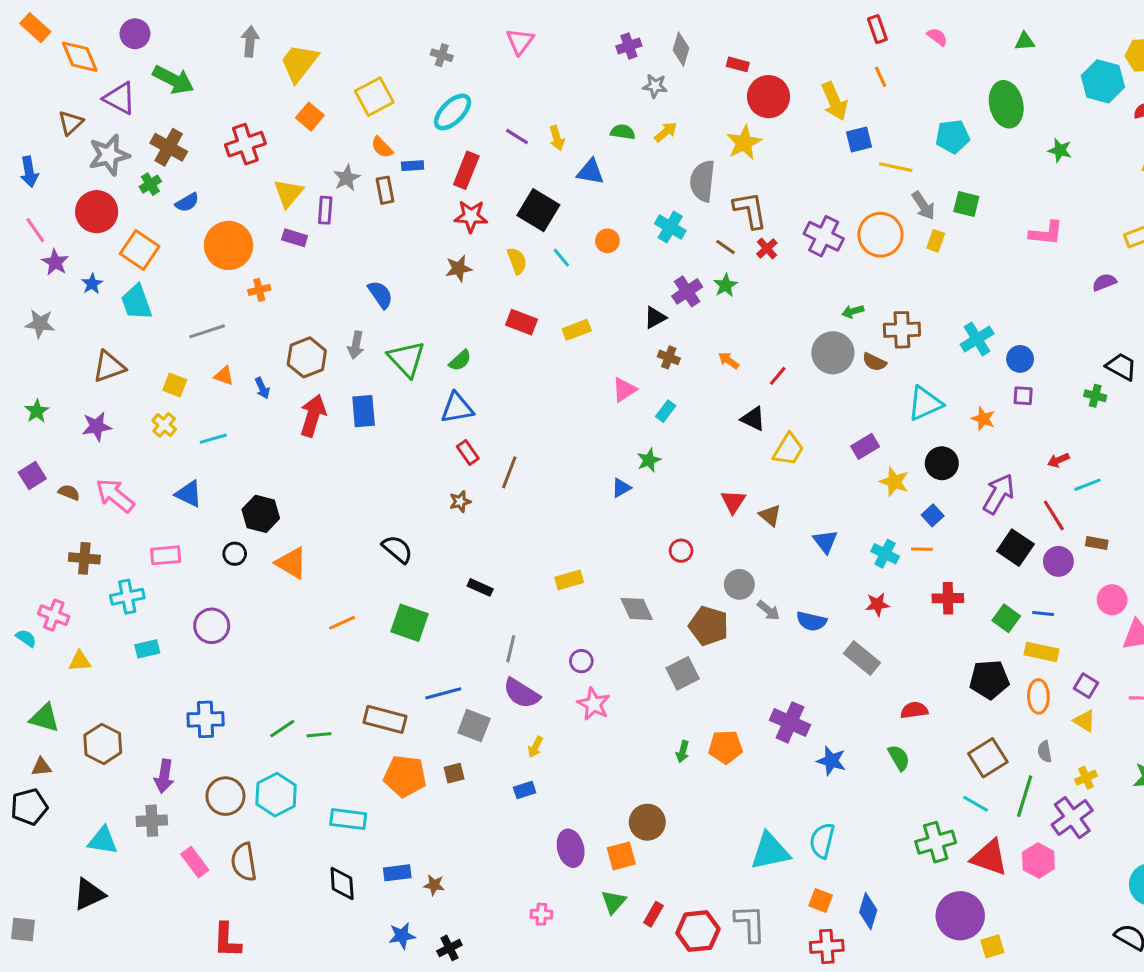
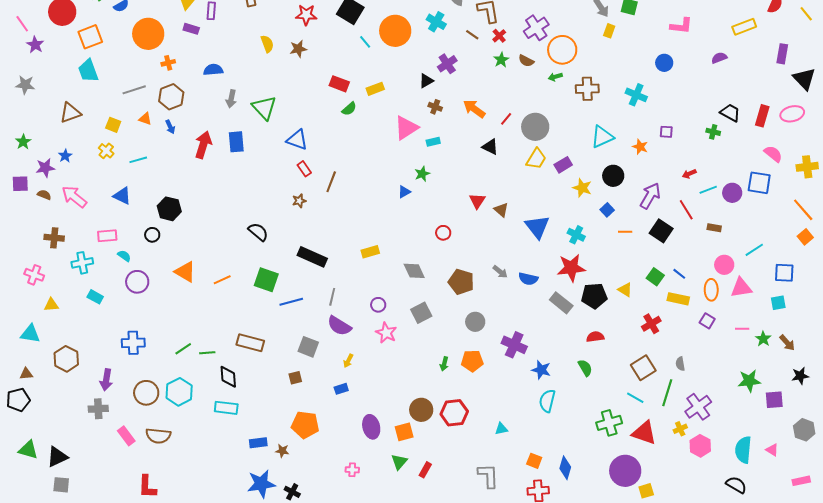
orange circle: (880, 235) -> (562, 50), moved
purple cross: (824, 236) -> (536, 28), turned 30
orange circle: (607, 241) -> (395, 31), size x2.0
orange square: (140, 250) -> (90, 37), turned 35
yellow semicircle: (517, 261) -> (267, 44), moved
blue star: (92, 284) -> (65, 156), moved
green star: (726, 285) -> (501, 60), moved
blue semicircle: (380, 295) -> (213, 70), moved, turned -60
cyan cross: (977, 339) -> (636, 95), turned -35
gray circle: (833, 353) -> (535, 127), moved
brown hexagon: (307, 357) -> (171, 97), moved
blue circle: (1020, 359) -> (664, 63), moved
green semicircle: (460, 360) -> (349, 109), moved
orange arrow: (729, 360) -> (474, 109), size x1.6
brown semicircle: (874, 362) -> (526, 61), moved
pink triangle: (624, 390) -> (406, 128), size x1.5
blue triangle: (457, 408) -> (297, 140), turned 30
cyan rectangle: (666, 411) -> (433, 142), turned 40
purple star: (97, 426) -> (45, 168), moved
yellow trapezoid: (788, 449) -> (536, 159), moved
purple square: (32, 476) -> (20, 184), turned 30
blue triangle: (825, 541) -> (537, 227), size x1.5
orange line: (922, 549) -> (625, 232), moved
purple circle: (1058, 561) -> (732, 193), moved
orange triangle: (291, 563) -> (185, 272), moved
gray circle: (739, 584) -> (475, 322), moved
black rectangle: (480, 587) -> (312, 257), size x1.8
red cross: (948, 598) -> (651, 324), moved, turned -30
red star: (877, 604) -> (571, 268), size x1.8
blue line: (1043, 614) -> (679, 274), turned 32
cyan semicircle: (26, 638) -> (124, 256), moved
cyan rectangle: (147, 649) -> (95, 297), turned 42
gray square: (683, 673) -> (421, 313), moved
black pentagon: (989, 680) -> (594, 296), moved
blue line: (443, 693) -> (291, 302), moved
orange ellipse: (1038, 696) -> (711, 290), moved
green triangle: (44, 718) -> (28, 450), moved
yellow triangle: (1084, 721) -> (625, 290), moved
orange pentagon: (405, 776) -> (305, 425), moved
yellow cross: (1086, 778) -> (680, 429), moved
cyan triangle: (103, 841) -> (30, 334), moved
cyan semicircle: (822, 841) -> (547, 401), moved
cyan triangle: (770, 851) -> (501, 429), size x0.5
pink hexagon: (1038, 861) -> (700, 446), moved
brown semicircle: (244, 862) -> (158, 436), turned -75
black diamond: (342, 884) -> (228, 377), moved
gray square: (23, 930) -> (61, 485), moved
red hexagon: (698, 931) -> (454, 413), moved
blue star: (402, 936) -> (261, 484), size x1.6
black cross: (449, 948) -> (292, 492), turned -35

